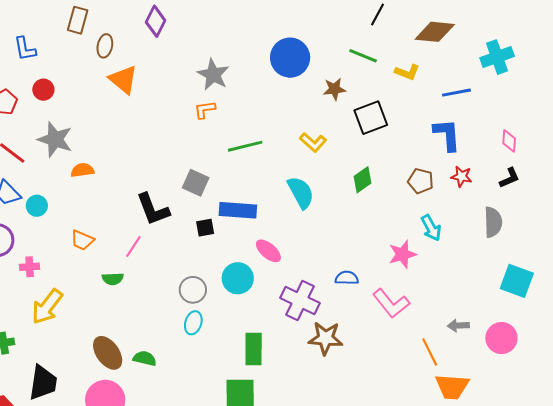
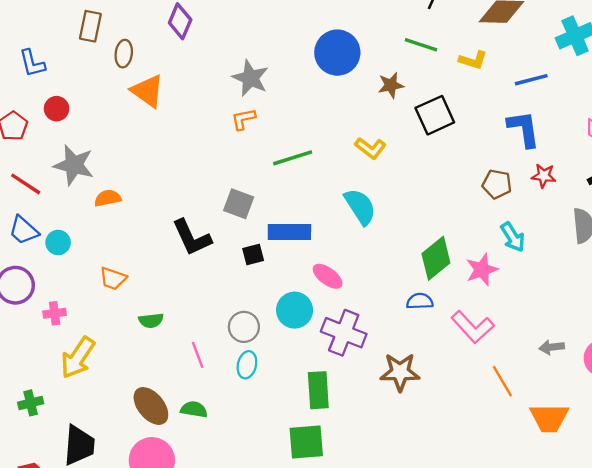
green diamond: (363, 180) -> (436, 258), moved, size x1.4
pink line: (133, 247) -> (198, 355), moved, turned -50
purple cross: (300, 300) -> (344, 333), moved
orange line: (430, 352) -> (502, 381), moved

